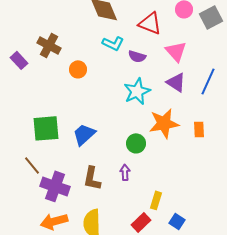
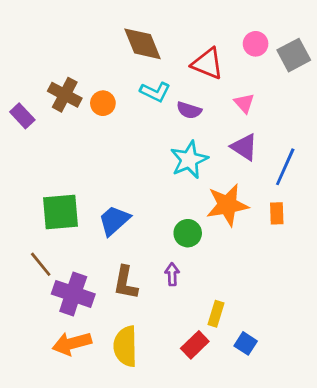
pink triangle: (176, 51) -> (244, 103), size x0.7
orange circle: (78, 69) -> (103, 103), moved
blue line: (208, 81) -> (285, 167), moved

